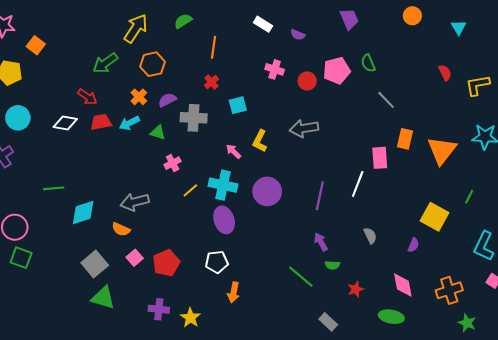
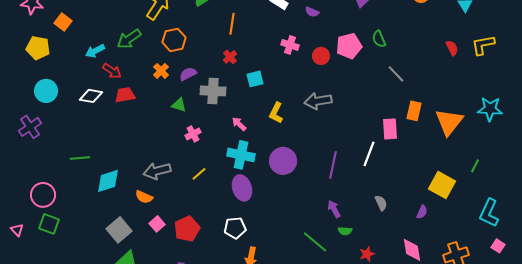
yellow L-shape: (478, 85) -> (483, 45), moved
cyan arrow: (129, 123) -> (95, 51), moved
pink arrow: (234, 151) -> (239, 124), moved
yellow line: (190, 190) -> (199, 174), moved

